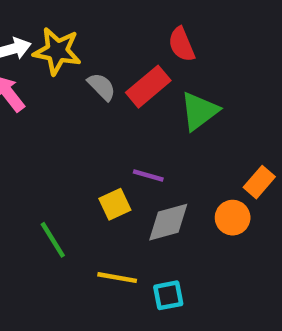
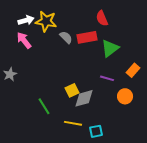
red rectangle: (148, 87) -> (87, 37), turned 30
purple line: (148, 175) -> (107, 78), moved
orange rectangle: (259, 182) -> (133, 70), moved
gray diamond: (168, 222) -> (84, 98), moved

